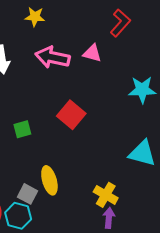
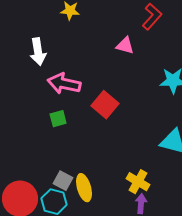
pink arrow: (53, 57) -> (64, 84), moved
yellow ellipse: (49, 180) -> (84, 188), moved

